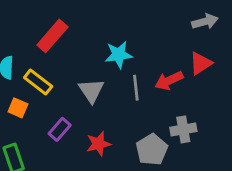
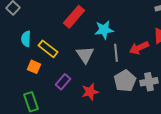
red rectangle: (52, 36) -> (74, 17), moved
gray pentagon: (152, 150) -> (125, 81), moved

